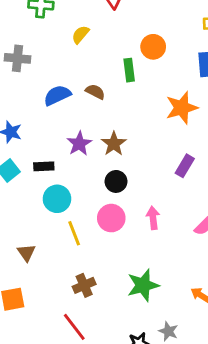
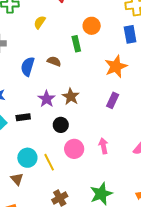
blue semicircle: (57, 95) -> (28, 67), turned -42
purple rectangle: (185, 166) -> (113, 100), moved
black circle: (116, 181) -> (61, 125), moved
cyan circle: (57, 199) -> (27, 158), moved

